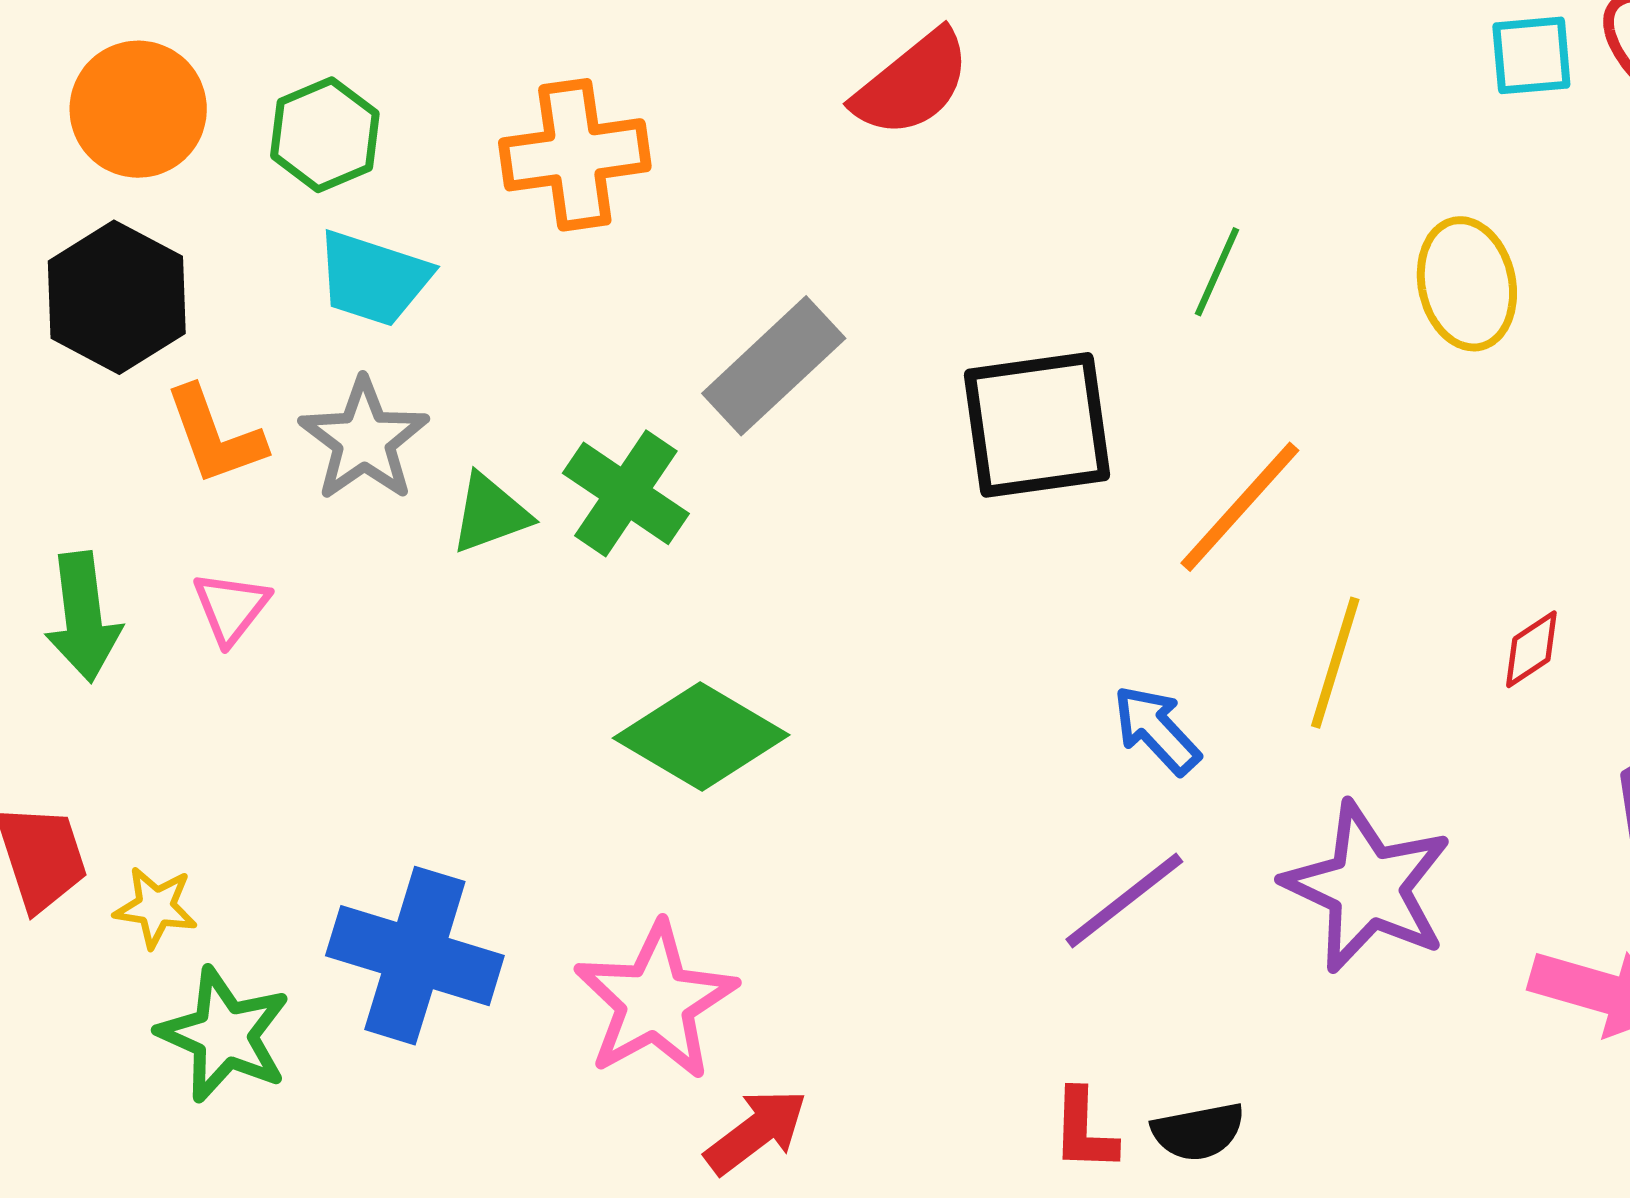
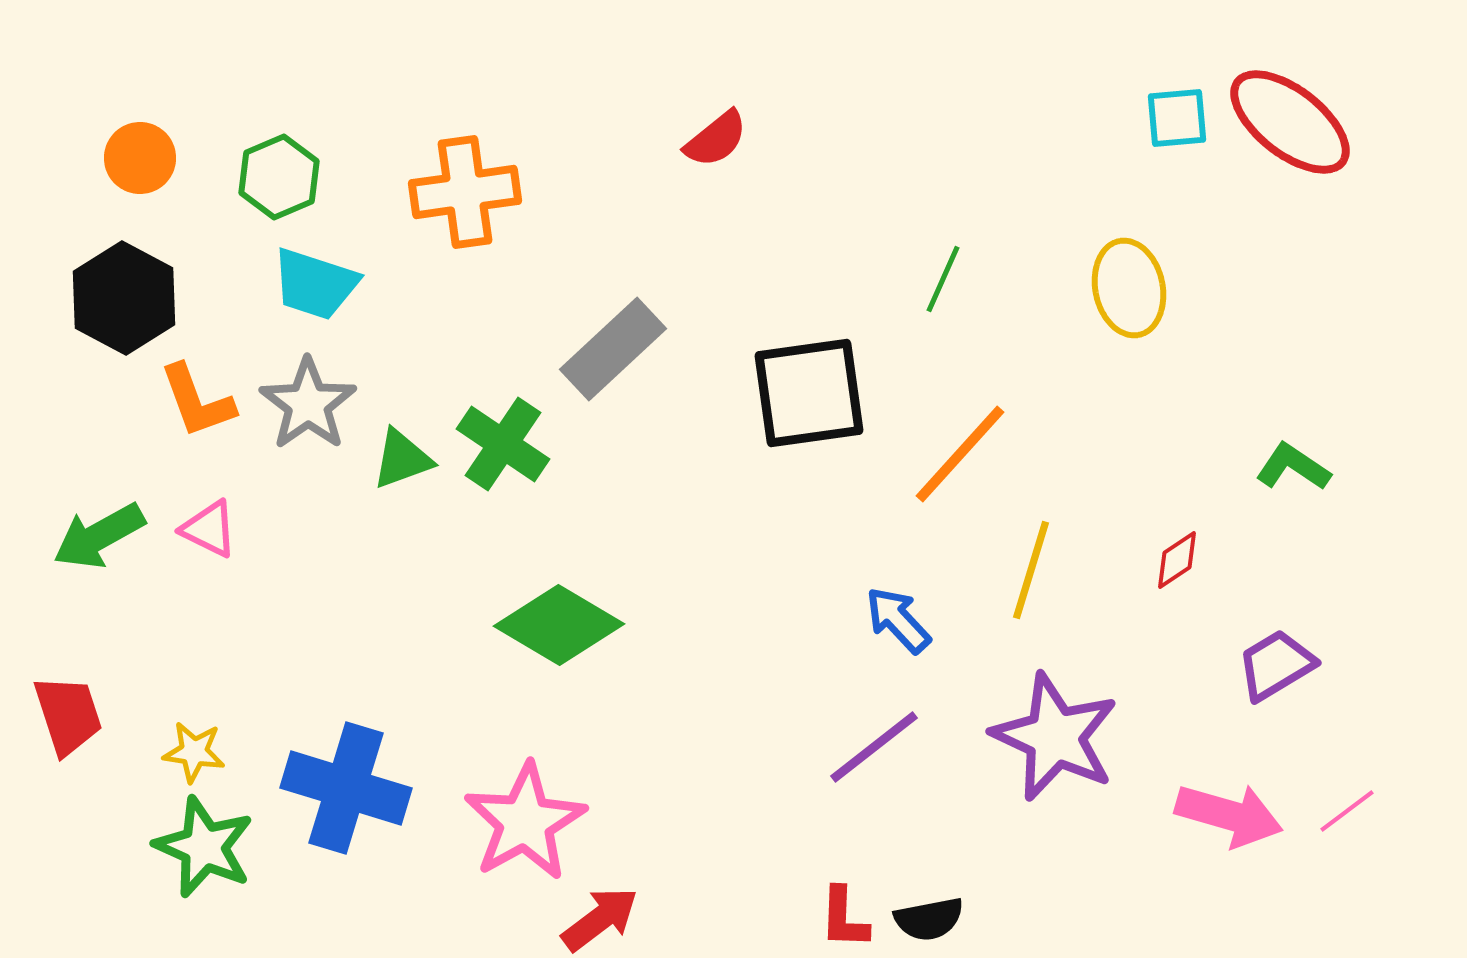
red semicircle: (912, 84) -> (716, 139), size x0.7
orange circle: (138, 109) -> (140, 158), size x0.7
pink triangle: (231, 608) -> (209, 529), turned -42
green arrow: (83, 617) -> (99, 536), turned 68
yellow star: (156, 907) -> (194, 752), moved

